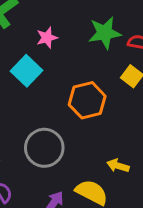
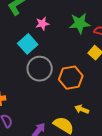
orange hexagon: (87, 100) -> (71, 78), moved
gray circle: (44, 148) -> (40, 69), moved

